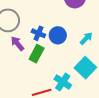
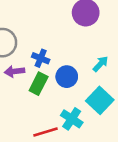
blue circle: (58, 35) -> (67, 77), moved
purple arrow: (17, 44) -> (14, 71), turned -56

